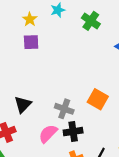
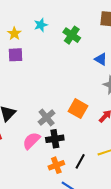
gray cross: (64, 109) -> (47, 118), turned 30

